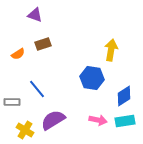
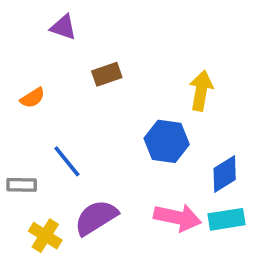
brown rectangle: (43, 44) -> (107, 74), moved
pink arrow: (98, 120) -> (178, 218), size x1.4

